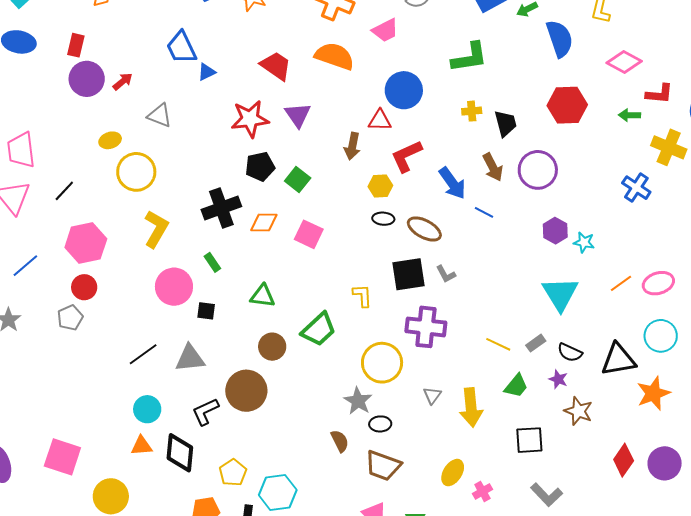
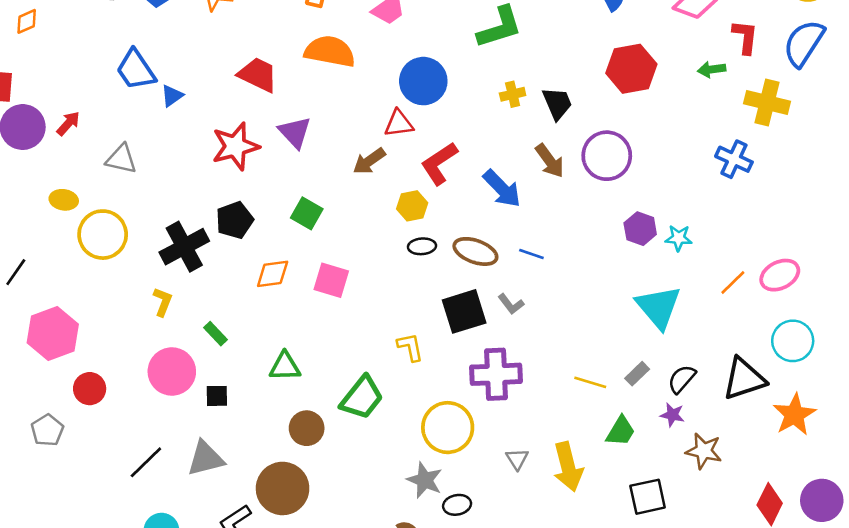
red L-shape: (659, 94) -> (745, 37), turned -80
yellow ellipse: (110, 140) -> (64, 200), turned 35
brown arrow: (352, 146) -> (369, 161), turned 52
black pentagon: (260, 167) -> (234, 220), moved
black cross: (221, 208) -> (184, 247), moved
blue line: (484, 212) -> (531, 254), moved
yellow L-shape: (156, 229) -> (163, 302), moved, size x0.6
red circle: (84, 287) -> (90, 389), moved
black semicircle: (570, 352) -> (682, 379), turned 115

